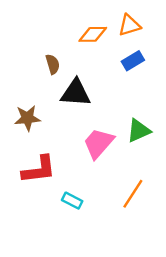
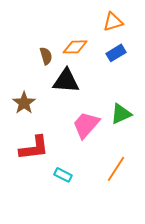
orange diamond: (93, 34) -> (75, 47), moved
brown star: (27, 118) -> (24, 103), turned -30

